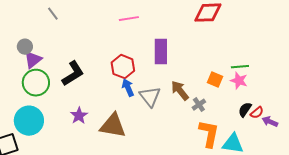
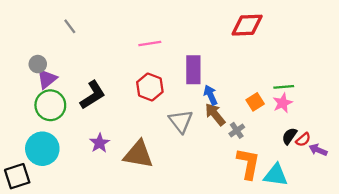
pink line: (129, 19) -> (150, 43), moved
orange square: (215, 80) -> (255, 102), turned 35
pink star: (239, 81) -> (283, 103), turned 30
blue arrow: (128, 88) -> (211, 95), moved

